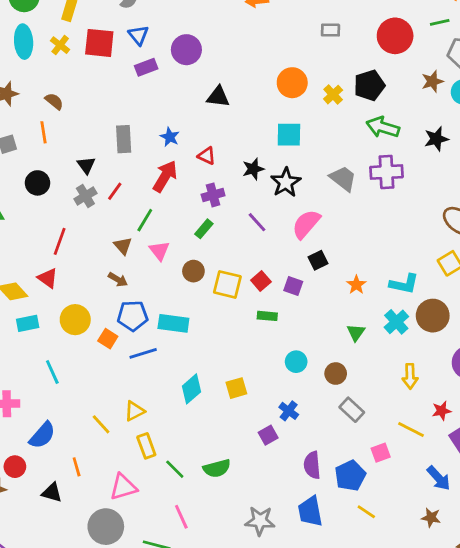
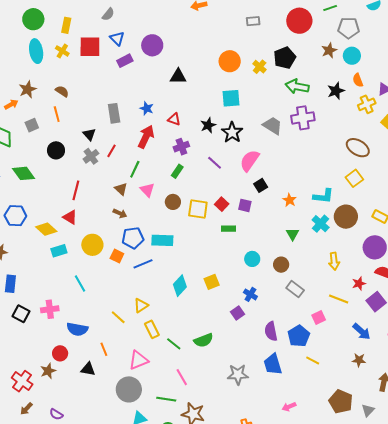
blue semicircle: (42, 435) -> (77, 329), turned 65

